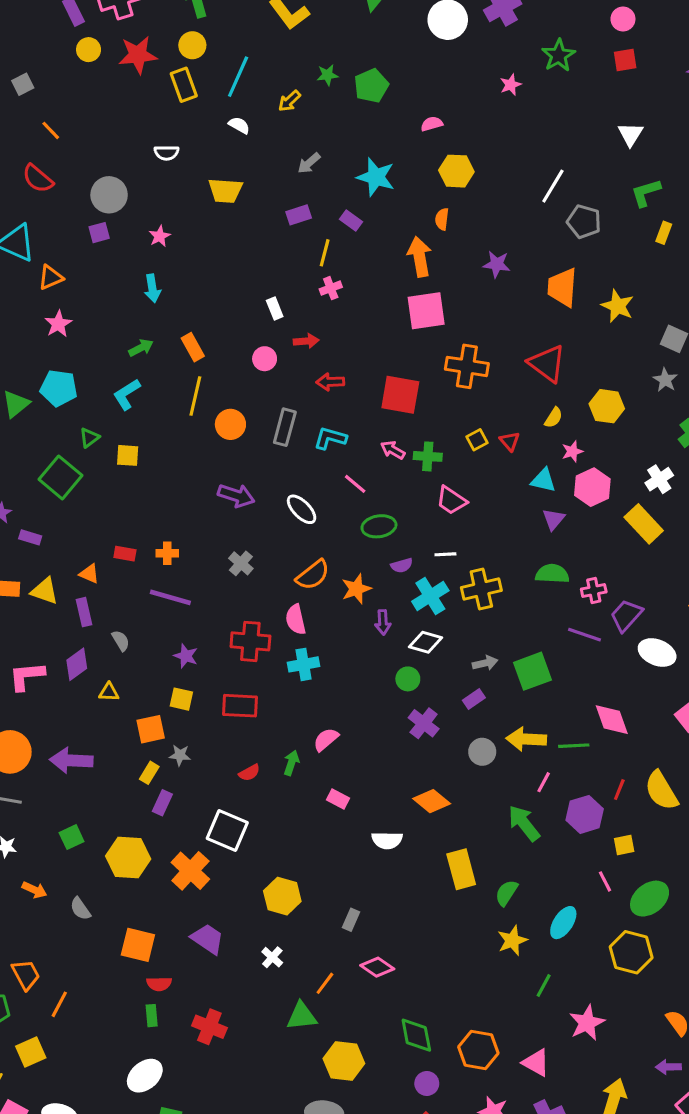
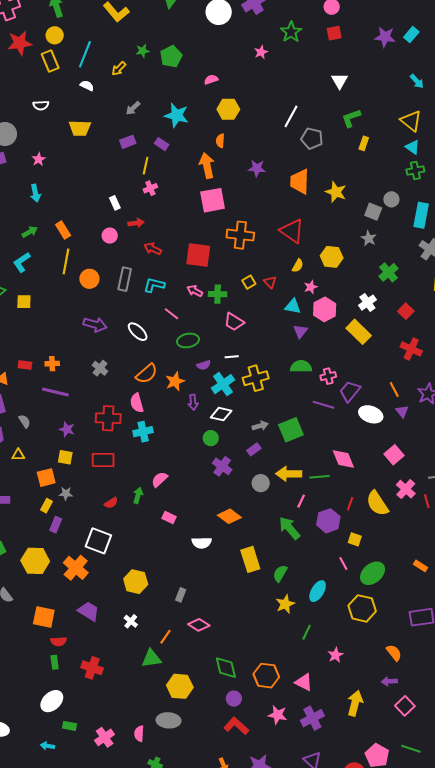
red arrow: (330, 382) -> (153, 249), turned 30
yellow square: (624, 845) -> (355, 539), turned 32
pink star: (587, 1023) -> (336, 655), size x0.7

